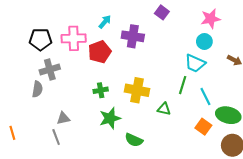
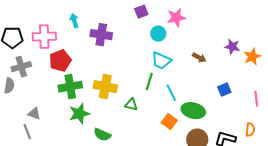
purple square: (162, 12) -> (141, 12), moved, turned 32
cyan arrow: (105, 22) -> (74, 21), turned -56
cyan circle: (204, 41) -> (158, 34), moved
red pentagon: (100, 52) -> (60, 61), moved
green cross: (101, 90) -> (70, 87), size x1.6
gray triangle: (63, 118) -> (34, 114), turned 32

